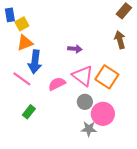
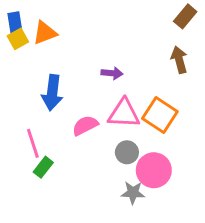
yellow square: (22, 24) -> (18, 39), moved
orange triangle: (25, 43) -> (45, 33), moved
pink triangle: (83, 76) -> (124, 113), turned -35
pink line: (22, 79) -> (33, 143), moved, turned 36

